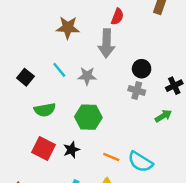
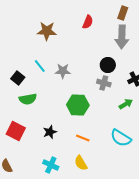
gray arrow: (106, 43) -> (122, 37), moved
black square: (25, 77) -> (18, 78), moved
green hexagon: (88, 117) -> (78, 105), moved
red square: (44, 149) -> (16, 131), moved
cyan semicircle: (140, 162) -> (121, 138), moved

